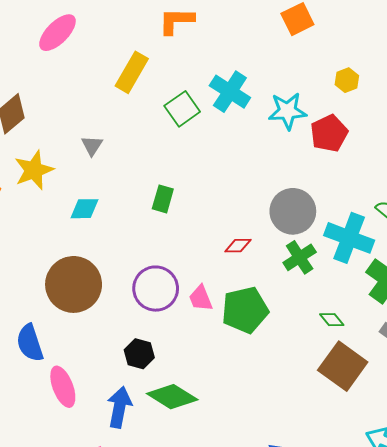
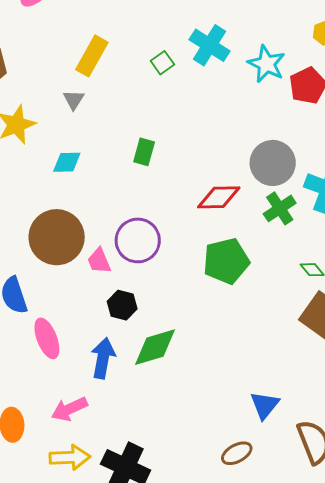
yellow rectangle: (132, 72) -> (92, 56), moved
green square: (182, 109) -> (162, 63), size x0.7
cyan star: (287, 111) -> (267, 64), turned 30
red diamond: (238, 246) -> (219, 197), size x1.6
pink trapezoid: (201, 298) -> (99, 261), moved
green diamond: (172, 397) -> (155, 347), turned -48

